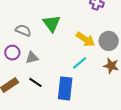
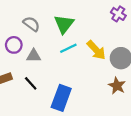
cyan line: (80, 63) -> (68, 48), moved

